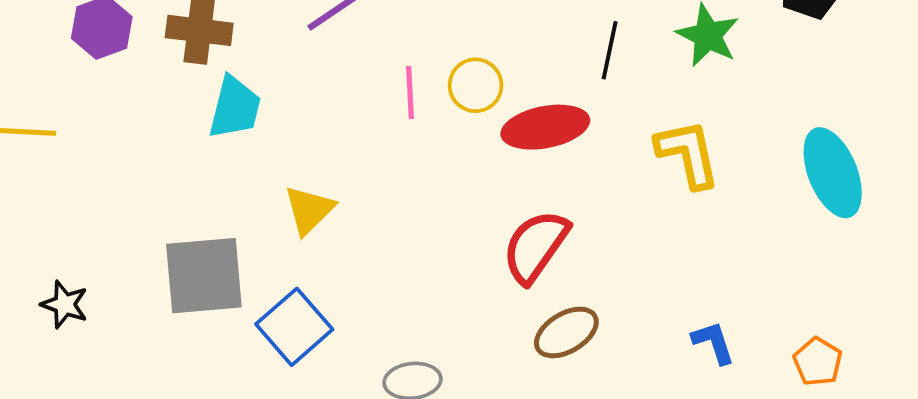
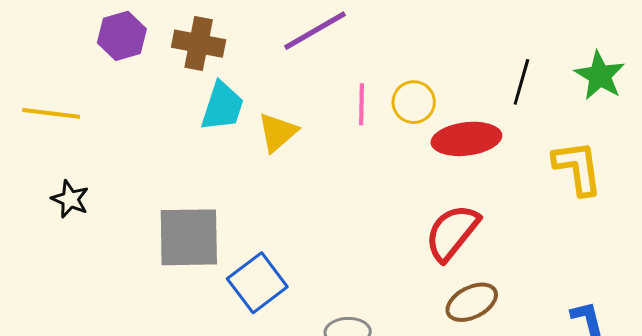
yellow triangle: (309, 210) -> (278, 132), moved
black star: (65, 304) -> (70, 199), moved

